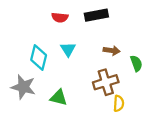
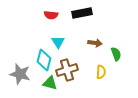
cyan diamond: (39, 58) -> (44, 60), moved
brown cross: (106, 82) -> (67, 70), moved
yellow semicircle: (119, 103) -> (101, 72), moved

